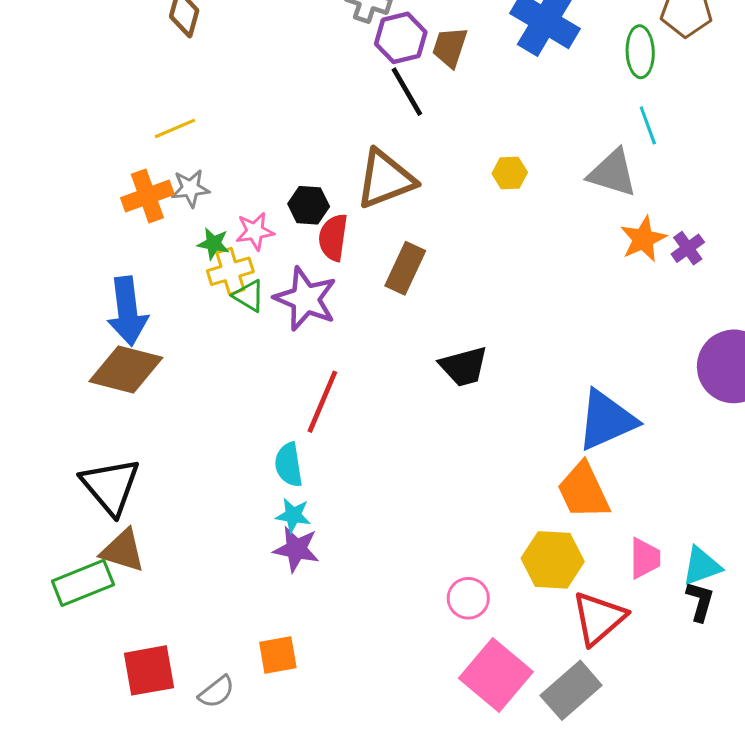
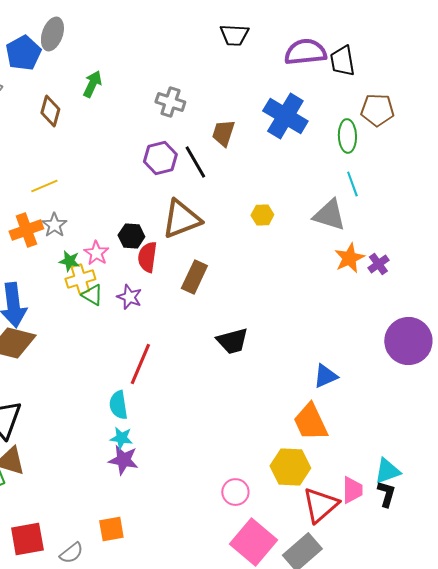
purple hexagon: (401, 38) -> (160, 158), moved
gray star: (190, 188) -> (54, 225), turned -30
pink star: (255, 231) -> (96, 253), turned -30
purple star: (306, 299) -> (129, 297), size x0.6
blue triangle: (606, 420) -> (325, 376), size x0.6
pink trapezoid: (645, 558) -> (352, 490), moved

